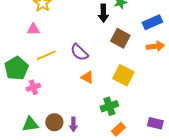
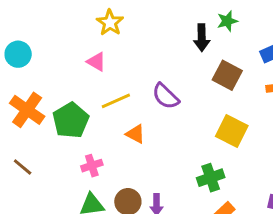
pink triangle: (33, 29) -> (96, 62), turned 32
orange triangle: (87, 77) -> (135, 134), moved
pink cross: (33, 87) -> (92, 166), moved

